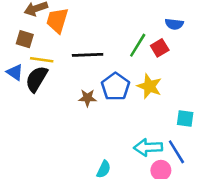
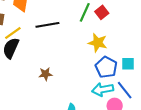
yellow line: (42, 60) -> (13, 33), turned -36
blue pentagon: (115, 87) -> (106, 67), moved
brown star: (87, 98) -> (46, 74), moved

